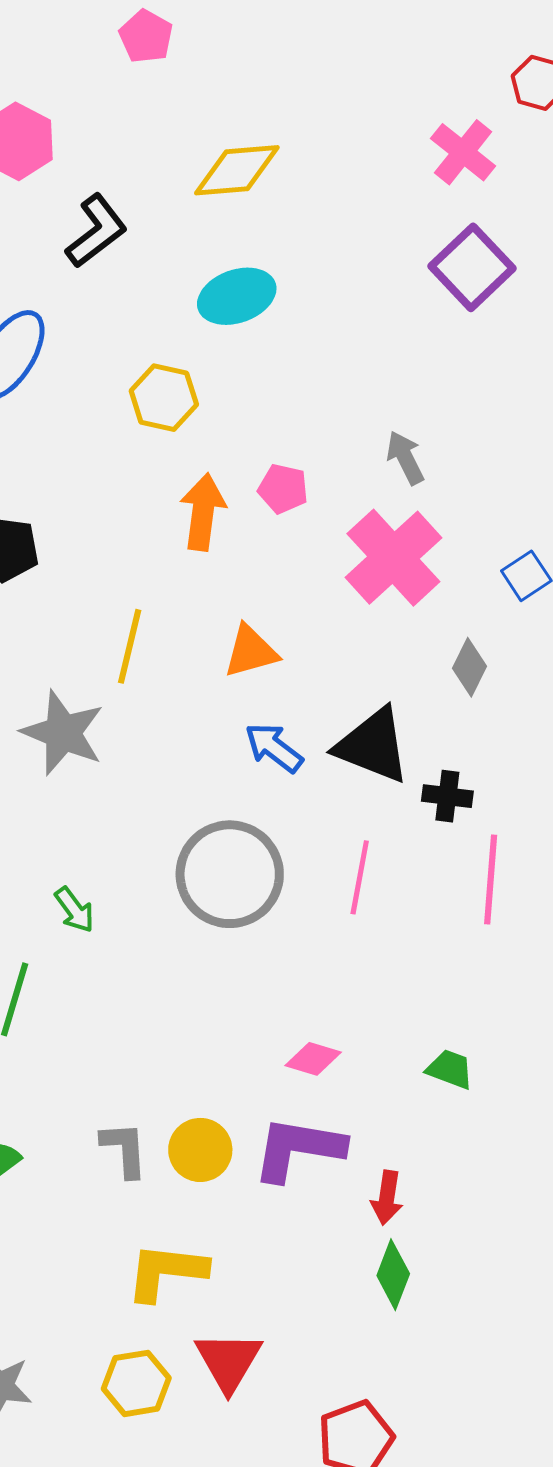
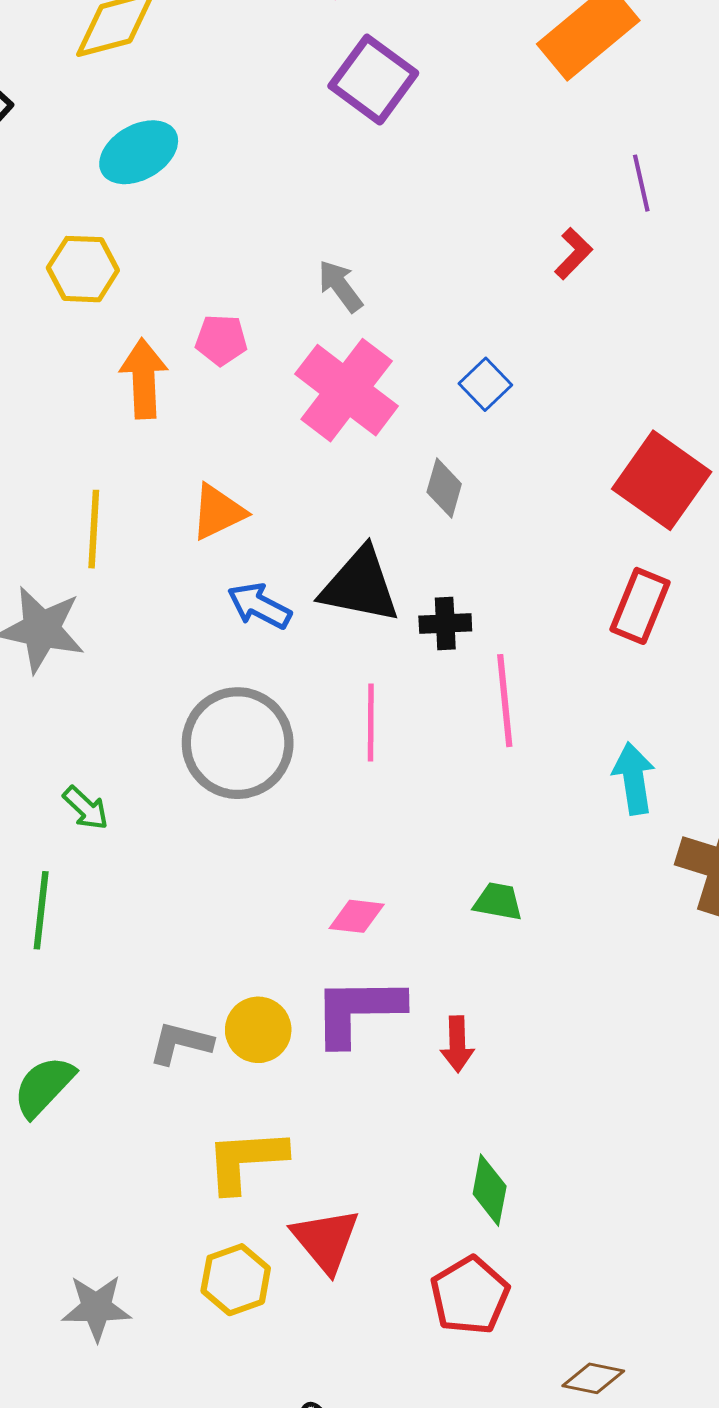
gray L-shape: (124, 1149) -> (181, 1043), turned -62
green diamond: (393, 1275) -> (490, 1190), moved

